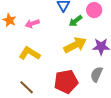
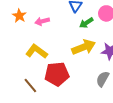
red pentagon: (66, 82) -> (57, 74), moved

